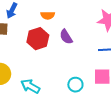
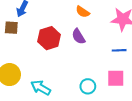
orange semicircle: (48, 15) -> (83, 12), moved, turned 32

